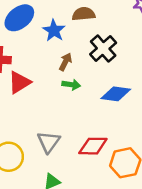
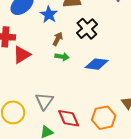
red diamond: (93, 146) -> (69, 118), moved, turned 65

